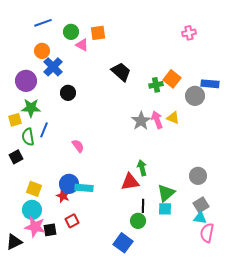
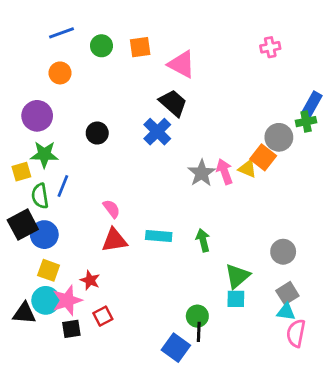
pink triangle: (82, 45) -> (182, 64), moved, size x1.5
blue cross: (53, 67) -> (157, 132), moved
orange square: (172, 79) -> (263, 157), moved
blue rectangle: (210, 84) -> (312, 104), moved, turned -66
green cross: (156, 85) -> (306, 122), moved
black square: (16, 157) -> (23, 225), size x1.5
red triangle: (130, 182) -> (114, 240), moved
blue circle: (69, 184) -> (44, 235), moved
cyan rectangle: (84, 188) -> (159, 236), moved
black line: (143, 206) -> (199, 332), moved
pink star: (35, 227) -> (67, 300), moved, turned -30
black triangle: (14, 242) -> (24, 313), moved, turned 30

